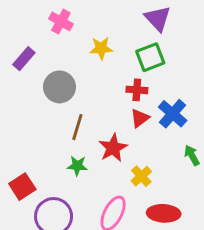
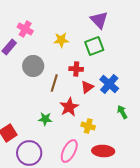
pink cross: (61, 21) -> (25, 29), moved
red cross: (137, 90) -> (76, 69), moved
brown line: (77, 127) -> (54, 83), moved
yellow cross: (141, 176) -> (88, 126), turned -32

